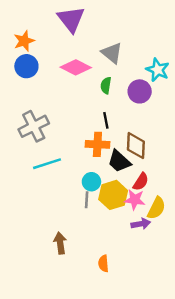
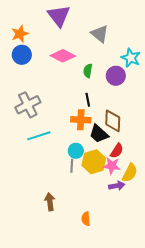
gray triangle: (112, 53) -> (100, 34), moved

